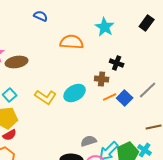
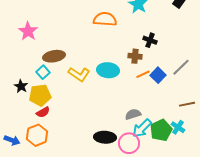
brown ellipse: (17, 62) -> (54, 56), moved
cyan ellipse: (75, 93) -> (108, 70), turned 35
gray semicircle: (89, 141) -> (133, 114), moved

